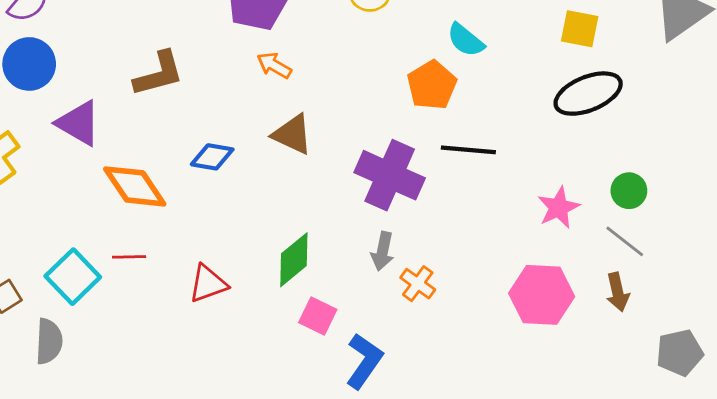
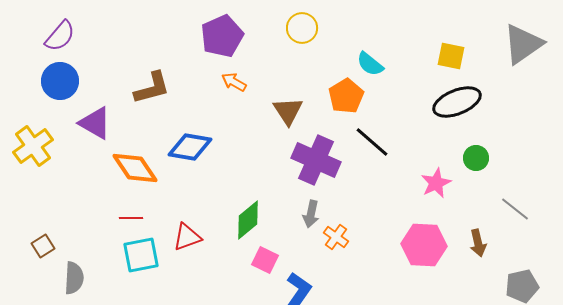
brown triangle: (292, 134) -> (288, 111), moved, turned 32
black line: (468, 150) -> (372, 142), turned 36
blue diamond: (212, 157) -> (190, 147), size x1.4
green circle: (629, 191) -> (476, 158), moved
gray line: (625, 241) -> (515, 209), moved
cyan square: (73, 277) -> (141, 255), moved, turned 33

